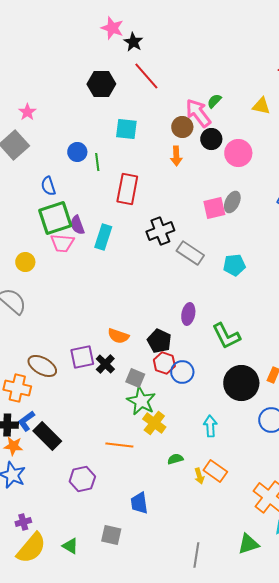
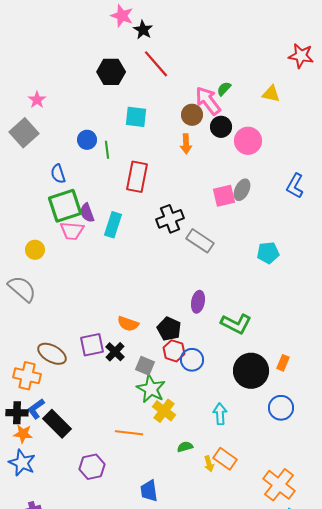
cyan pentagon: (234, 265) -> (268, 253), moved
green L-shape: (226, 336) -> (236, 324), turned -36

